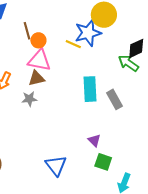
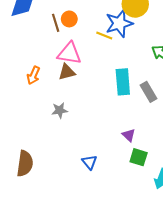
orange circle: (38, 40) -> (69, 19), moved
gray star: (29, 99) -> (60, 110), moved
blue triangle: (56, 165) -> (89, 162), size x0.7

